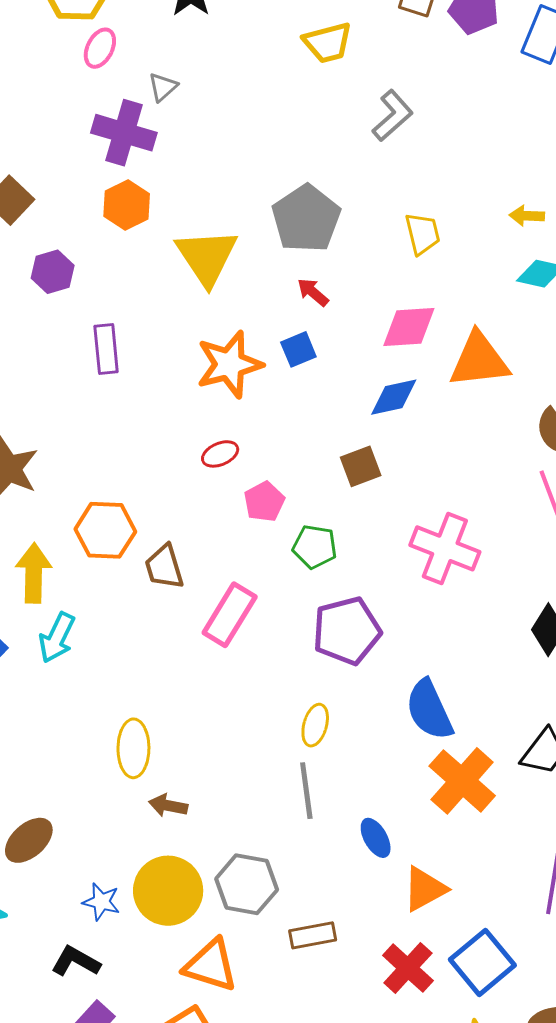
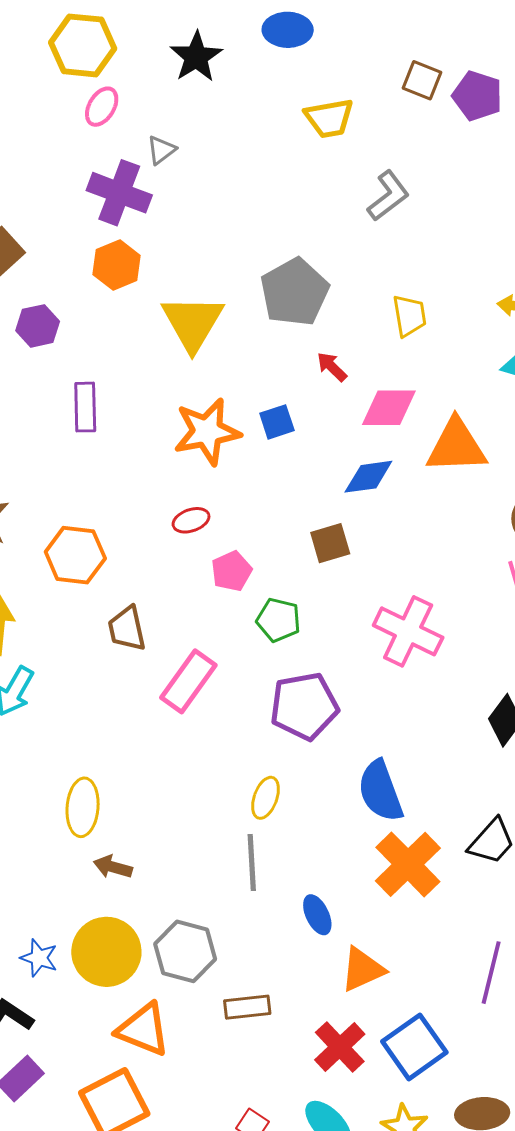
red arrow: (313, 292) -> (332, 367), moved
orange hexagon: (105, 530) -> (75, 555), moved

